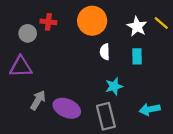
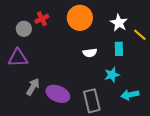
red cross: (48, 22) -> (42, 19), turned -32
yellow line: (161, 23) -> (140, 35), moved
white semicircle: (105, 52) -> (90, 53), moved, turned -96
cyan star: (114, 86) -> (112, 75), moved

